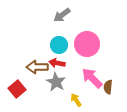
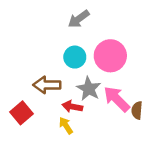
red arrow: (57, 63) -> (72, 107), moved
gray star: (56, 82) -> (89, 89), moved
yellow arrow: (76, 100) -> (66, 126), moved

